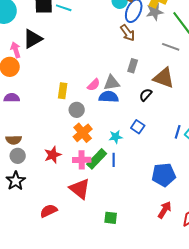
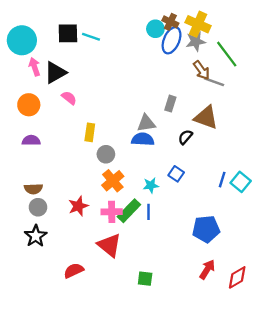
brown arrow: (128, 33) -> (201, 70), moved
pink arrow: (16, 50) -> (35, 67), moved
pink semicircle: (94, 85) -> (69, 98), moved, turned -96

